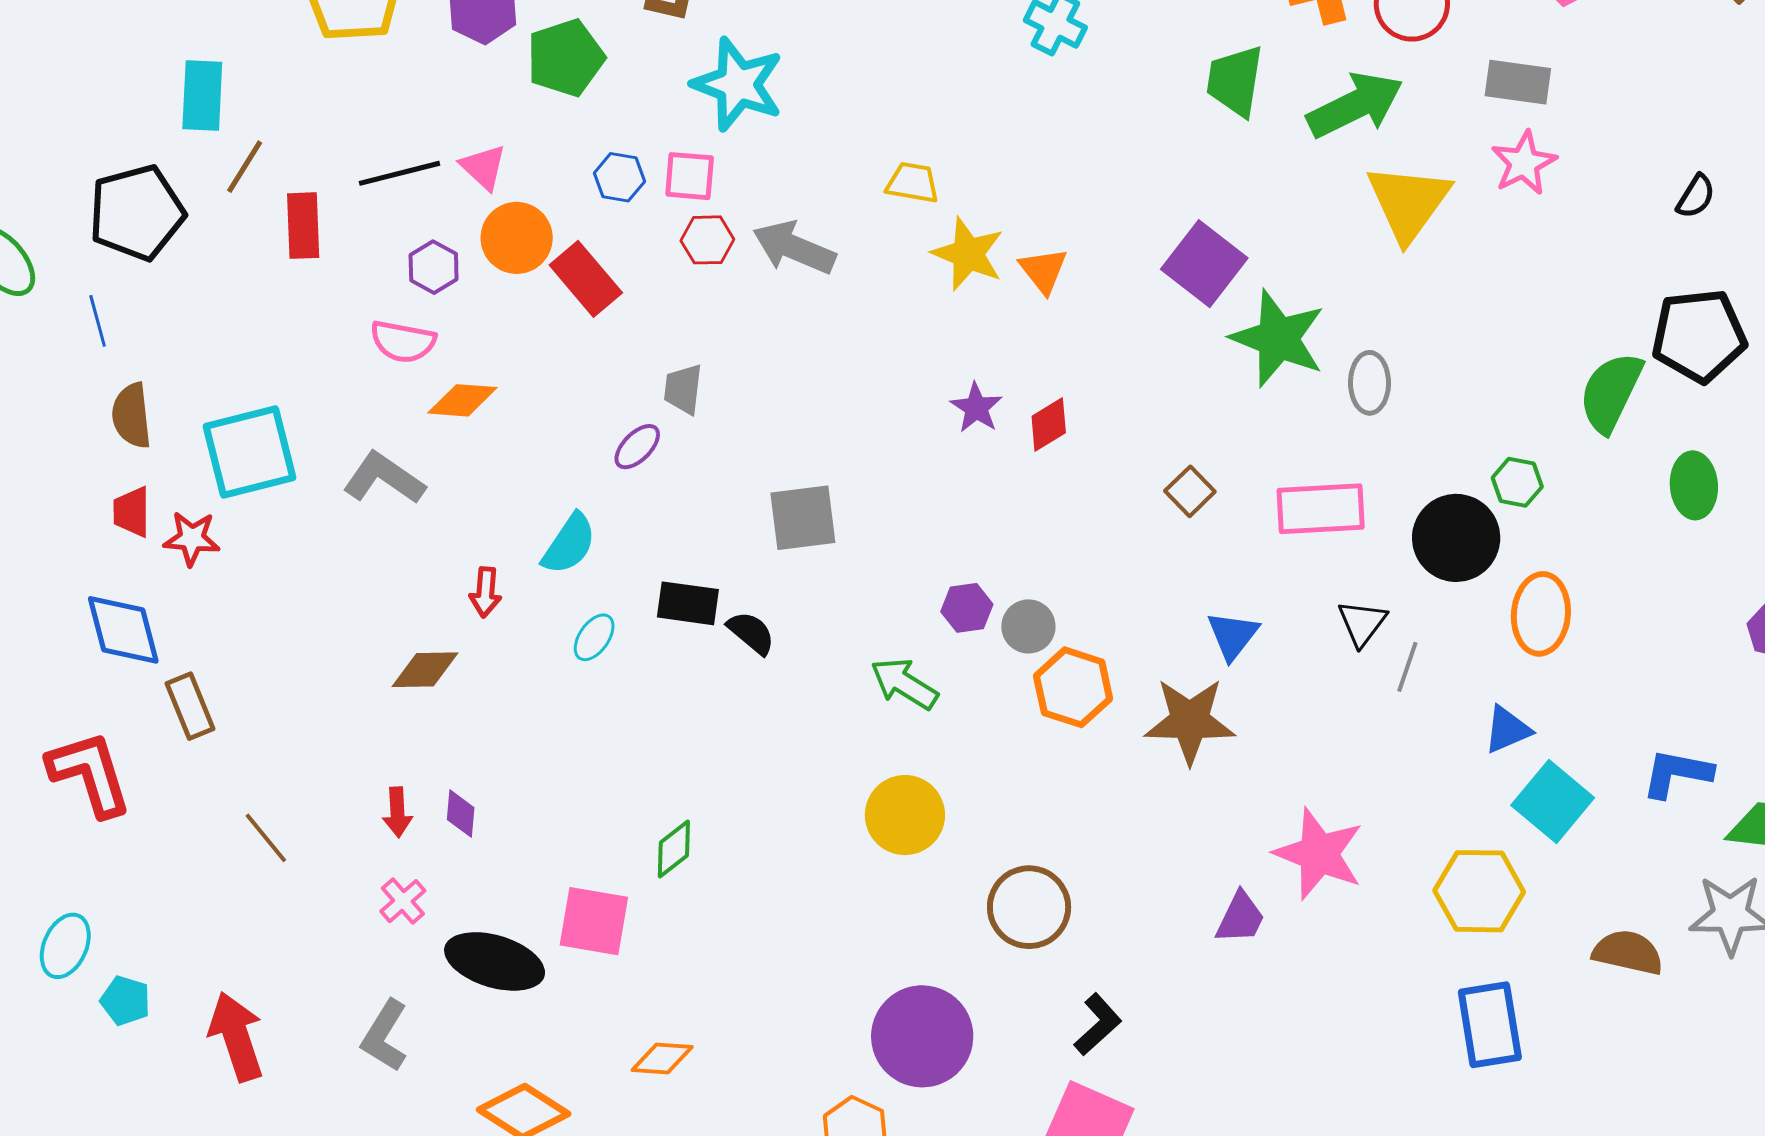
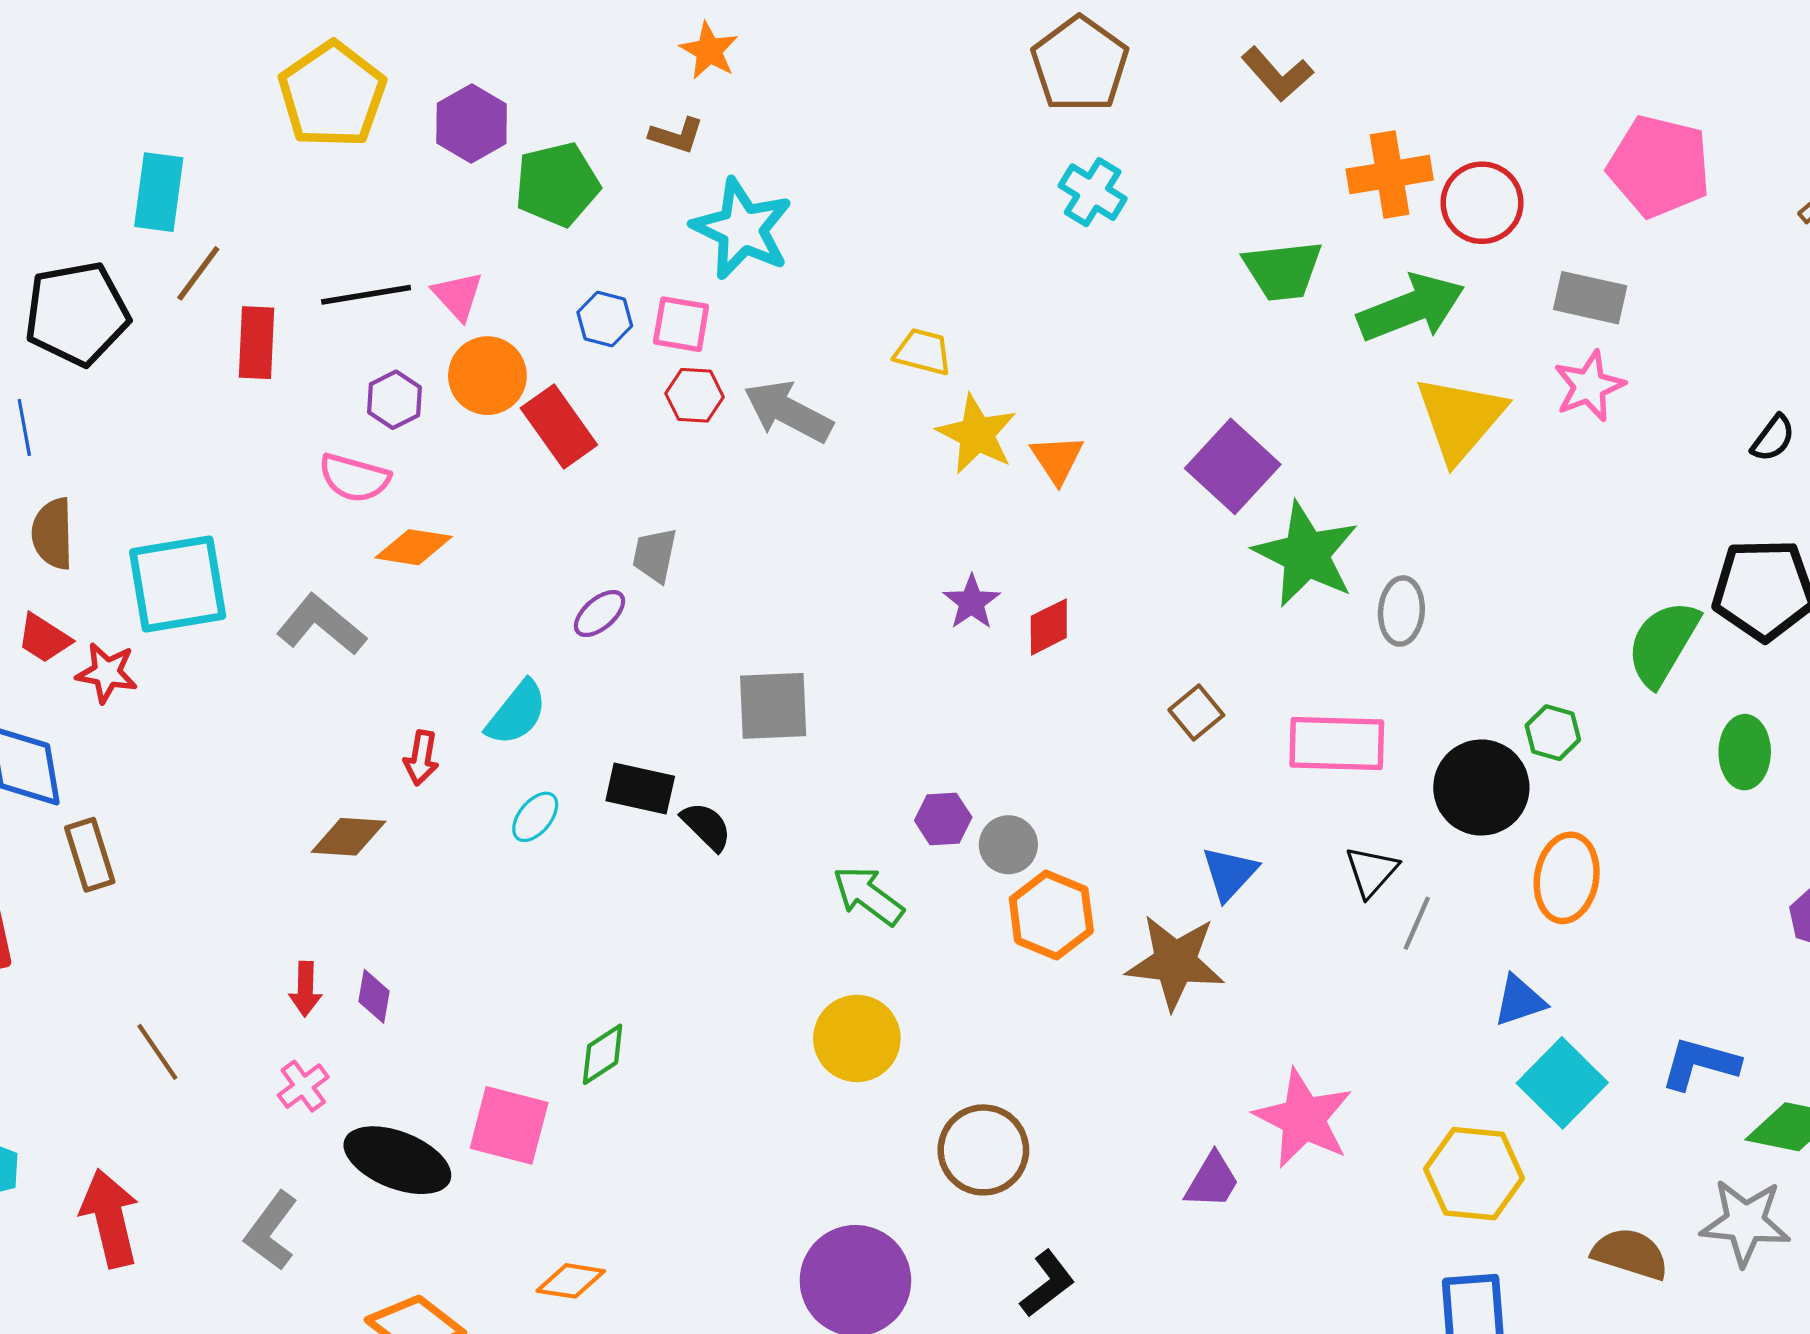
green trapezoid: (1235, 81) -> (1283, 270), turned -110
red trapezoid: (132, 512) -> (44, 638), turned -62
brown line: (266, 838) -> (157, 1052), moved

